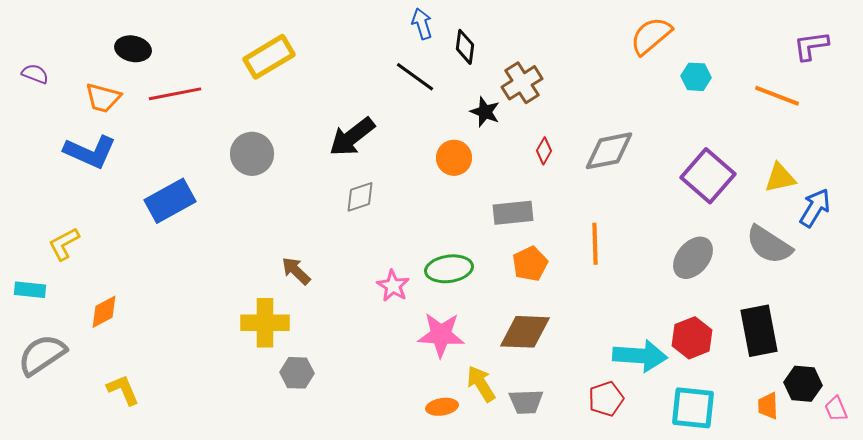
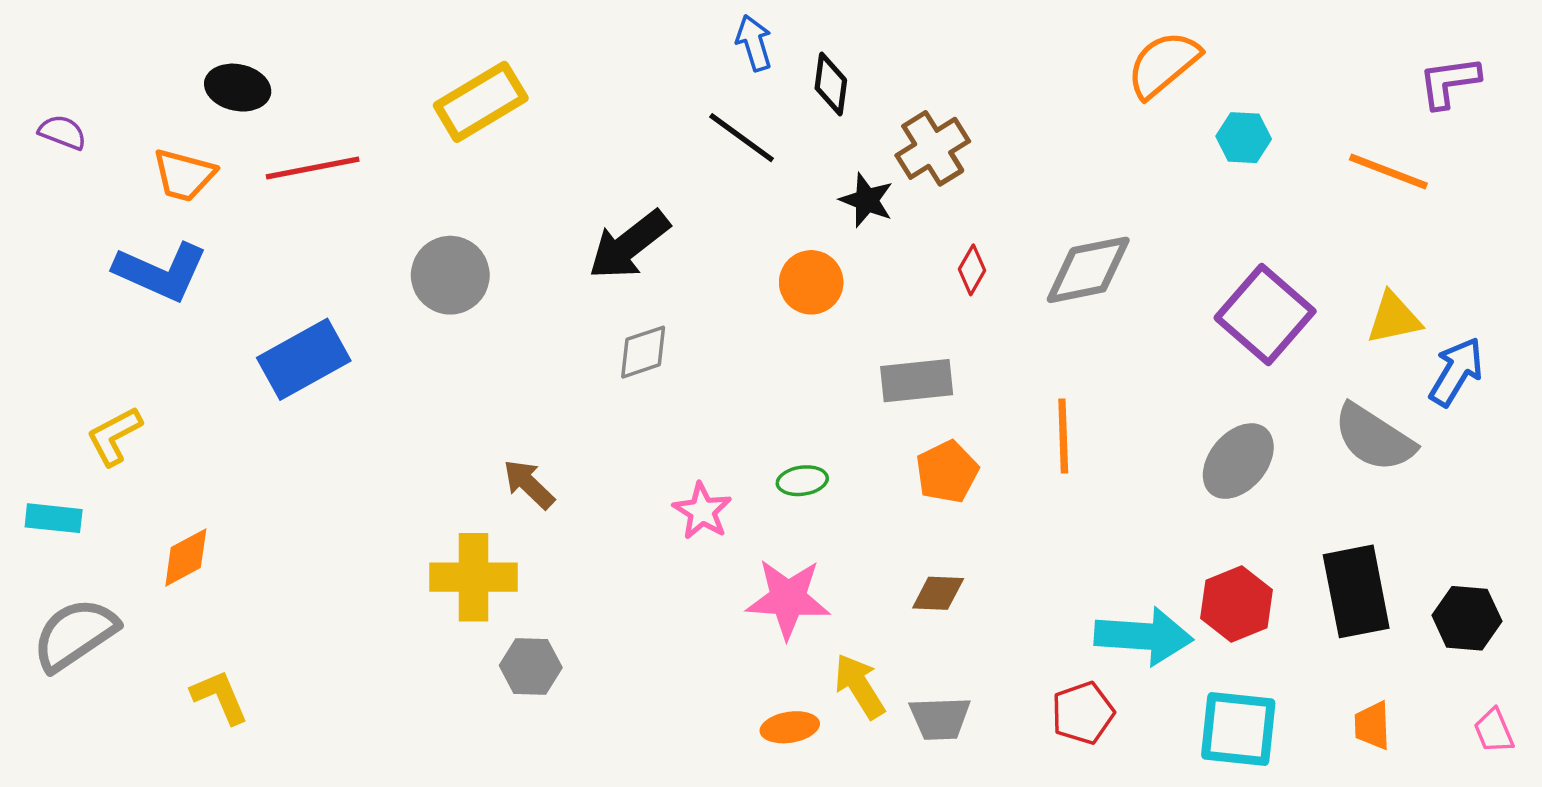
green ellipse: (449, 269) -> (802, 481), size x0.6
brown diamond: (525, 332) -> (938, 593), size x0.6
black hexagon: (803, 384) -> (1467, 618), moved

